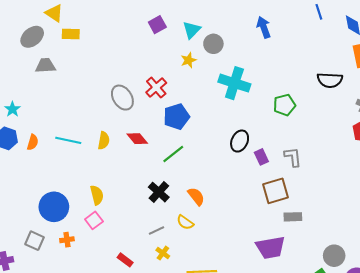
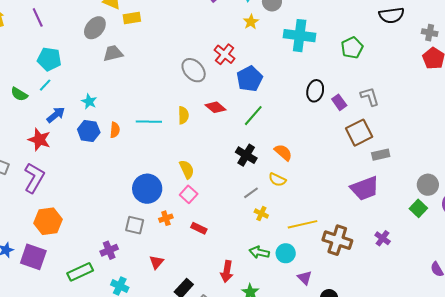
red rectangle: (125, 260) -> (199, 228), moved

